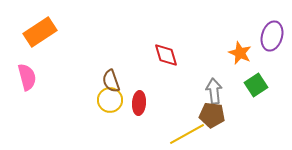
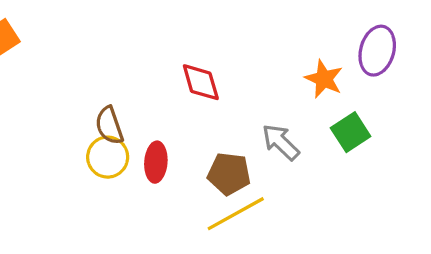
gray arrow: (214, 91) -> (281, 142), turned -40
brown pentagon: (212, 115) -> (229, 174), moved

